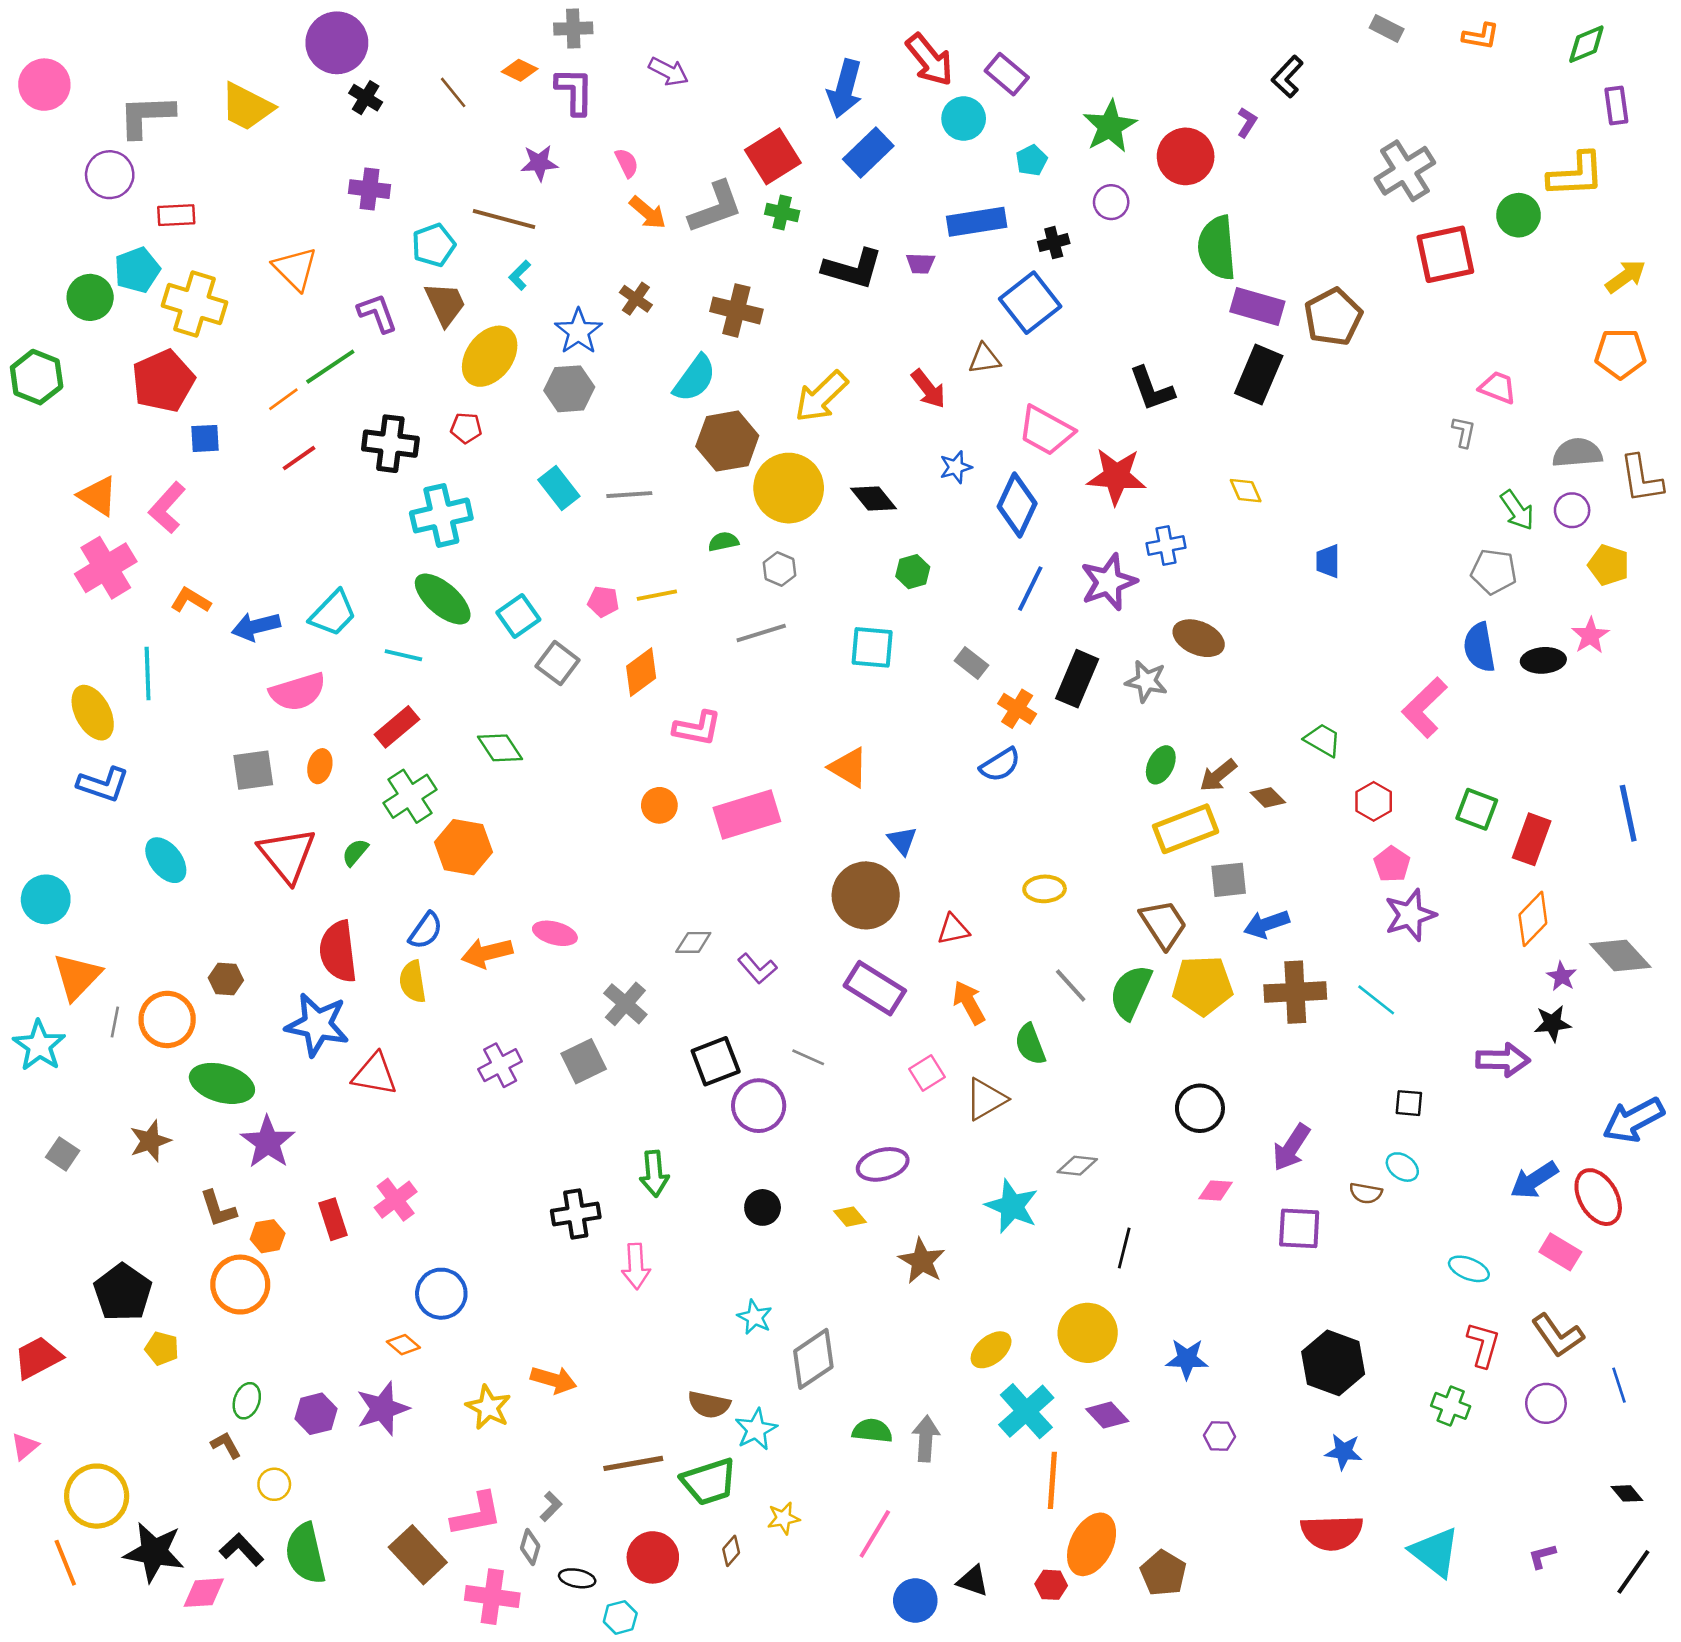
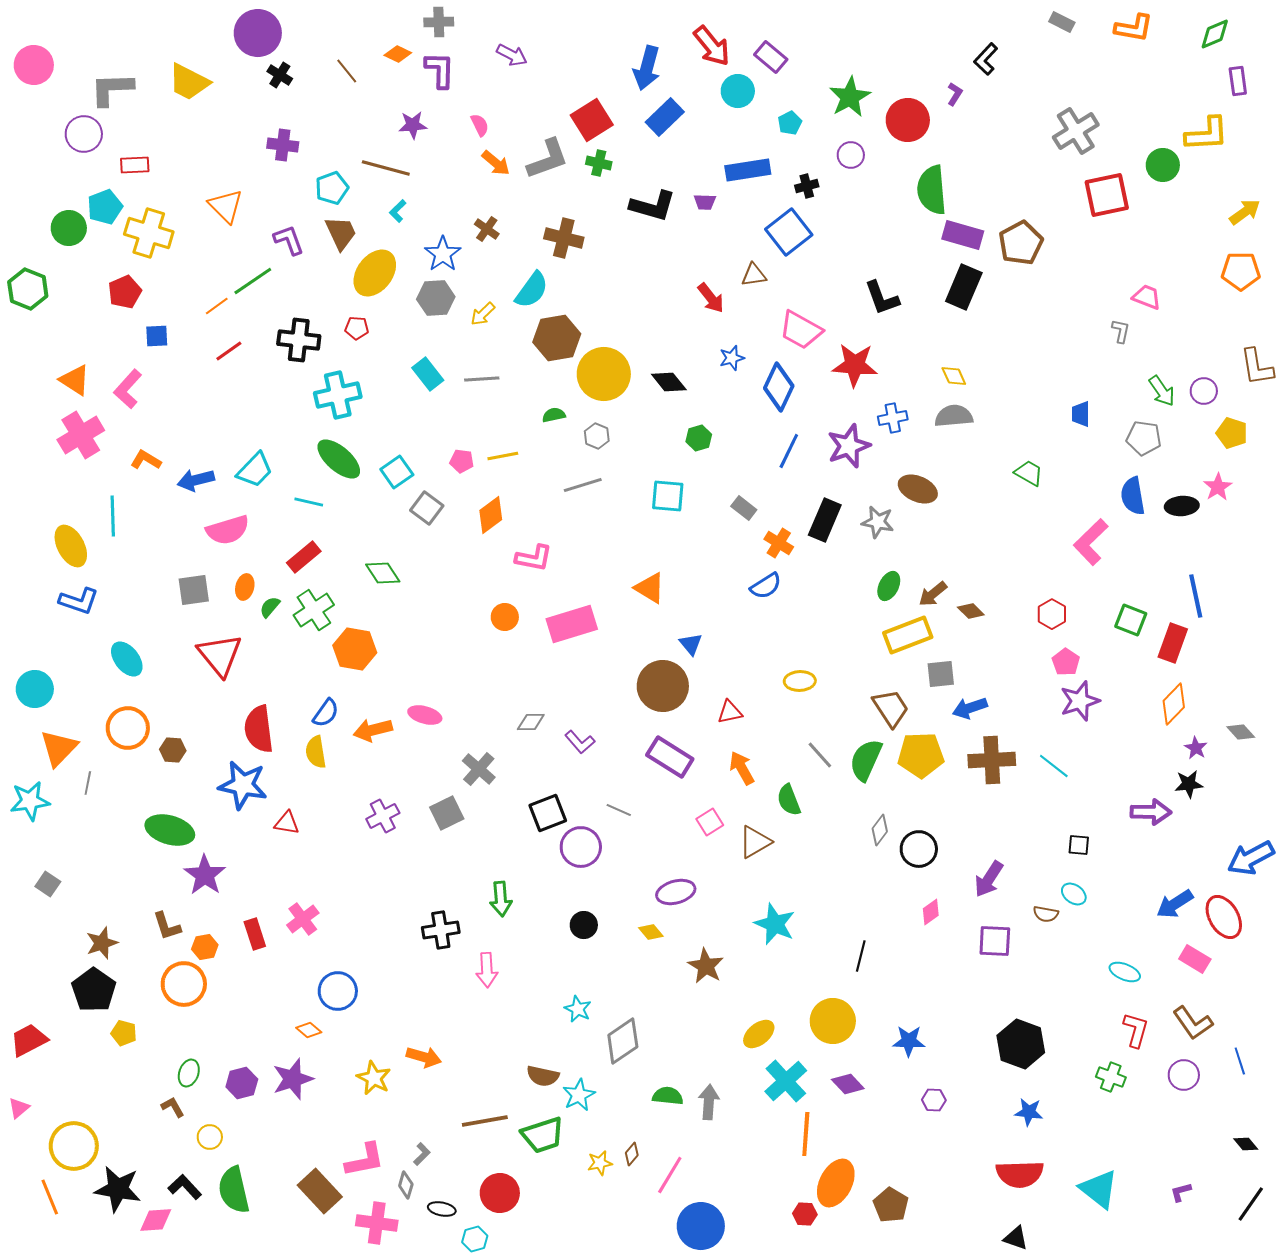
orange L-shape: (1481, 36) -> (1134, 28), size x1.4
red pentagon: (163, 381) -> (125, 292), size x0.7
yellow arrow: (821, 397) -> (483, 314), moved, size x0.6
gray semicircle: (1577, 453) -> (954, 416), moved
blue trapezoid: (1328, 561) -> (1081, 414), moved
green trapezoid: (1323, 740) -> (1029, 473), moved
blue line: (1628, 813) -> (1196, 596), moved
green semicircle: (355, 852) -> (270, 607), moved
gray diamond: (1620, 955) -> (1241, 732), size x0.6
orange circle: (167, 1019) -> (128, 728), moved
cyan star: (39, 1046) -> (30, 801), turned 30
red triangle: (375, 1074) -> (287, 823), size x0.7
brown star: (150, 1141) -> (102, 943), moved
gray diamond: (1077, 1166) -> (880, 830), moved, turned -60
pink diamond: (1216, 1191) -> (931, 912), turned -40
brown diamond: (731, 1551) -> (632, 1154), moved
black triangle: (973, 1581) -> (1016, 1238), moved
blue circle: (915, 1601) -> (701, 1226), size x1.4

